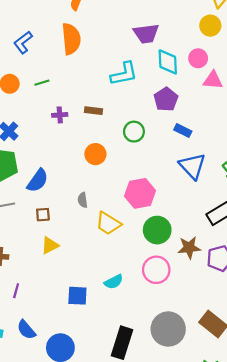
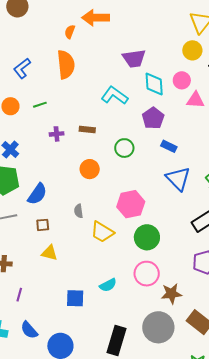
cyan L-shape: (124, 74) -> (114, 95), turned -132
yellow triangle: (50, 245) -> (49, 253), turned 42
brown star: (189, 248) -> (171, 294), moved

